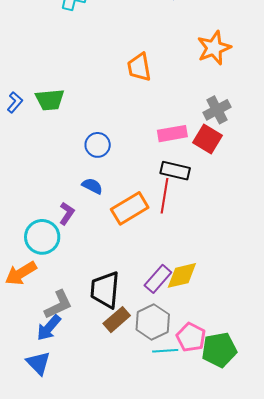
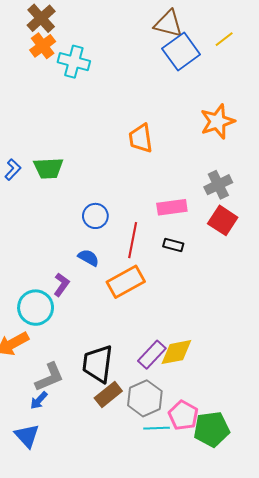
red square: (207, 139) -> (223, 220), moved
black rectangle: (175, 171) -> (173, 245), size x0.7
red line: (164, 196) -> (133, 240), moved
blue arrow: (49, 328) -> (39, 400), size x0.7

